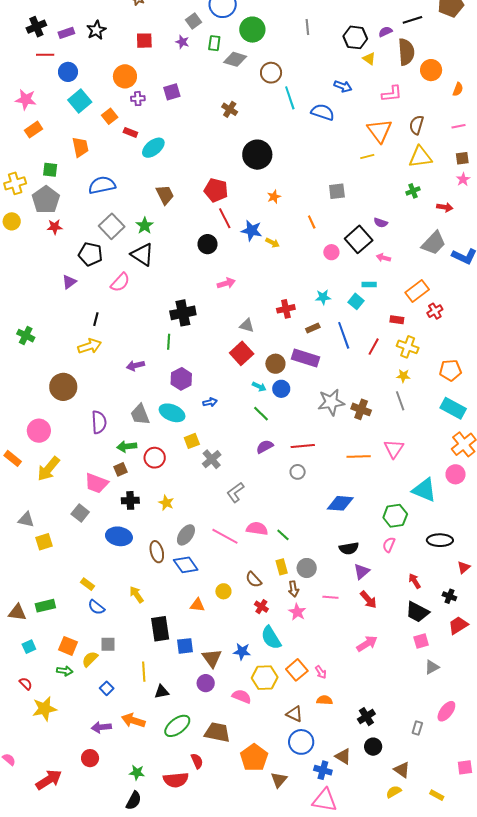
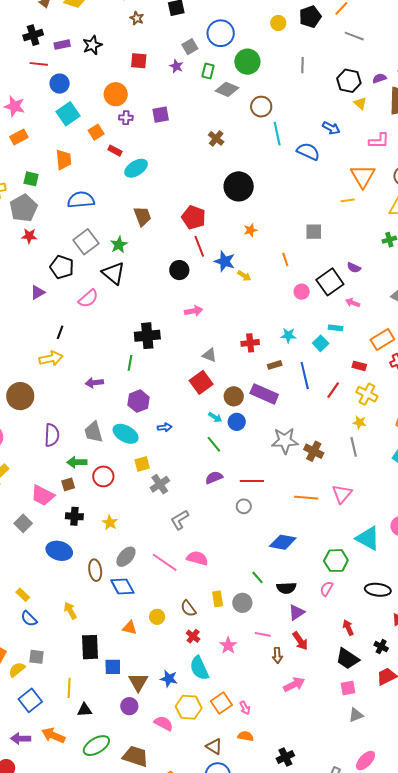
green line: (283, 535) -> (257, 577), moved
brown arrow: (293, 589) -> (277, 655), moved
blue square: (107, 688) -> (30, 700), size x1.6

